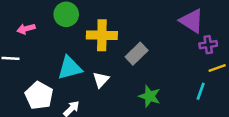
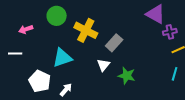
yellow cross: (102, 35) -> (86, 30), turned 30
white triangle: (101, 80) -> (103, 65), moved
cyan line: (201, 91) -> (175, 74), moved

